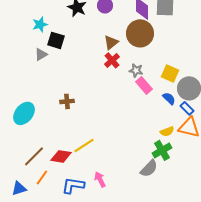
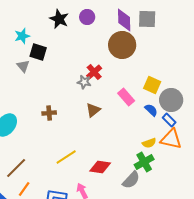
brown triangle: (111, 42) -> (93, 110), moved
gray triangle: (41, 54) -> (23, 66), turned -40
gray star: (136, 70) -> (84, 82), moved
red diamond: (61, 156) -> (100, 167), moved

